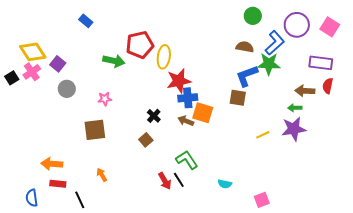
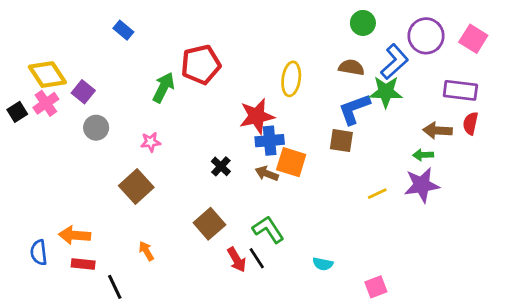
yellow ellipse: (164, 57) -> (291, 79), moved
green arrow: (114, 61) -> (164, 88), turned -75
brown square: (95, 130) -> (136, 186), turned -35
brown square: (146, 140) -> (209, 224), moved, size x1.5
blue semicircle: (32, 198) -> (39, 252), moved

